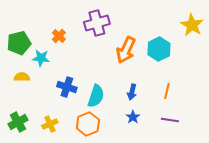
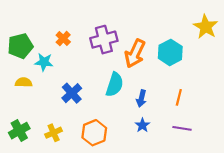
purple cross: (97, 23) -> (104, 40), moved
blue cross: (67, 87) -> (72, 93), turned 30
cyan semicircle: (96, 96) -> (115, 85), moved

